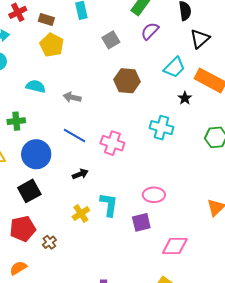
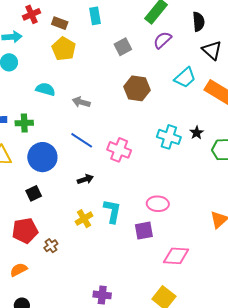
black triangle: (200, 39) -> (212, 50), turned -40
black star: (185, 98) -> (197, 133), moved
black square: (29, 191) -> (34, 193), size x0.7

